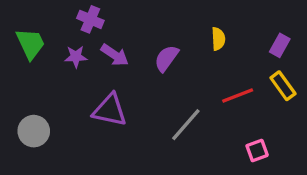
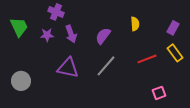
purple arrow: (115, 55) -> (71, 34), turned 36
gray line: (186, 125) -> (106, 66), moved

